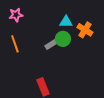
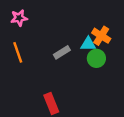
cyan triangle: (66, 22) -> (88, 44), moved
green circle: (63, 39) -> (96, 58), moved

